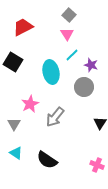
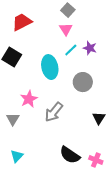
purple star: (91, 65) -> (90, 48), moved
cyan triangle: (16, 153) -> (17, 156), moved, turned 40
black semicircle: (47, 160) -> (70, 155), moved

